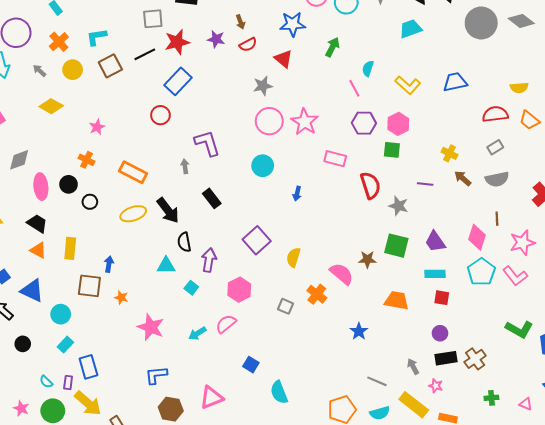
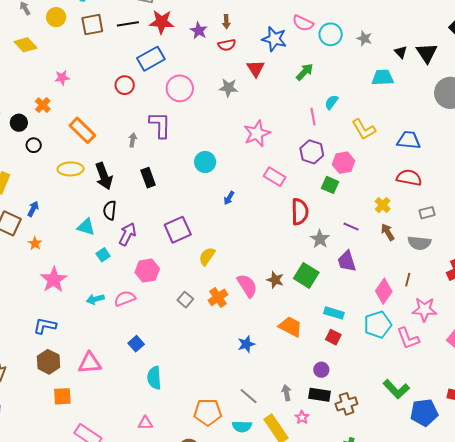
red semicircle: (495, 114) -> (409, 178), moved
pink circle: (269, 121) -> (180, 88), moved
purple trapezoid: (435, 242) -> (347, 261), moved

